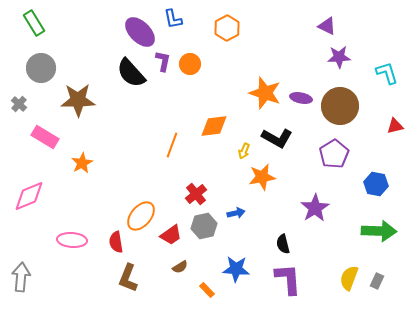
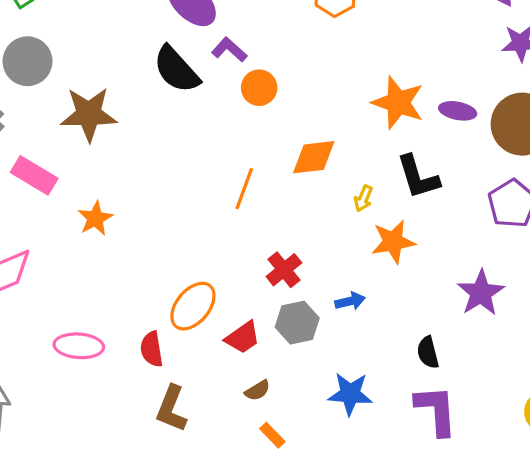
purple L-shape: (163, 61) -> (229, 50), turned -60
orange circle: (190, 64) -> (259, 88), moved
black L-shape: (277, 138) -> (418, 177), turned 44
orange rectangle: (207, 290) -> (272, 435), moved

